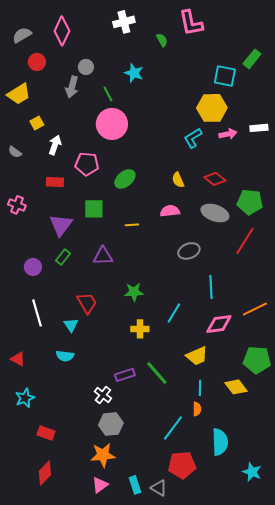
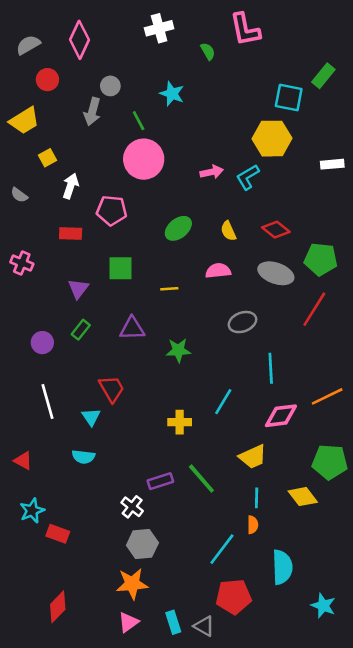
pink arrow: (228, 134) -> (212, 172), moved
green ellipse: (125, 179) -> (178, 228), moved
purple triangle: (61, 225) -> (78, 289), size x0.7
green star: (134, 292) -> (178, 350), moved
red rectangle: (46, 433) -> (58, 534), moved

